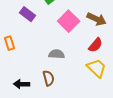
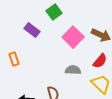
gray semicircle: (56, 54) -> (73, 70), moved

